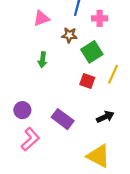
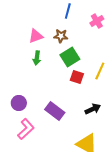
pink triangle: (41, 18) -> (36, 36), moved
pink cross: (100, 18) -> (97, 21), moved, turned -32
green square: (92, 52) -> (70, 57), moved

